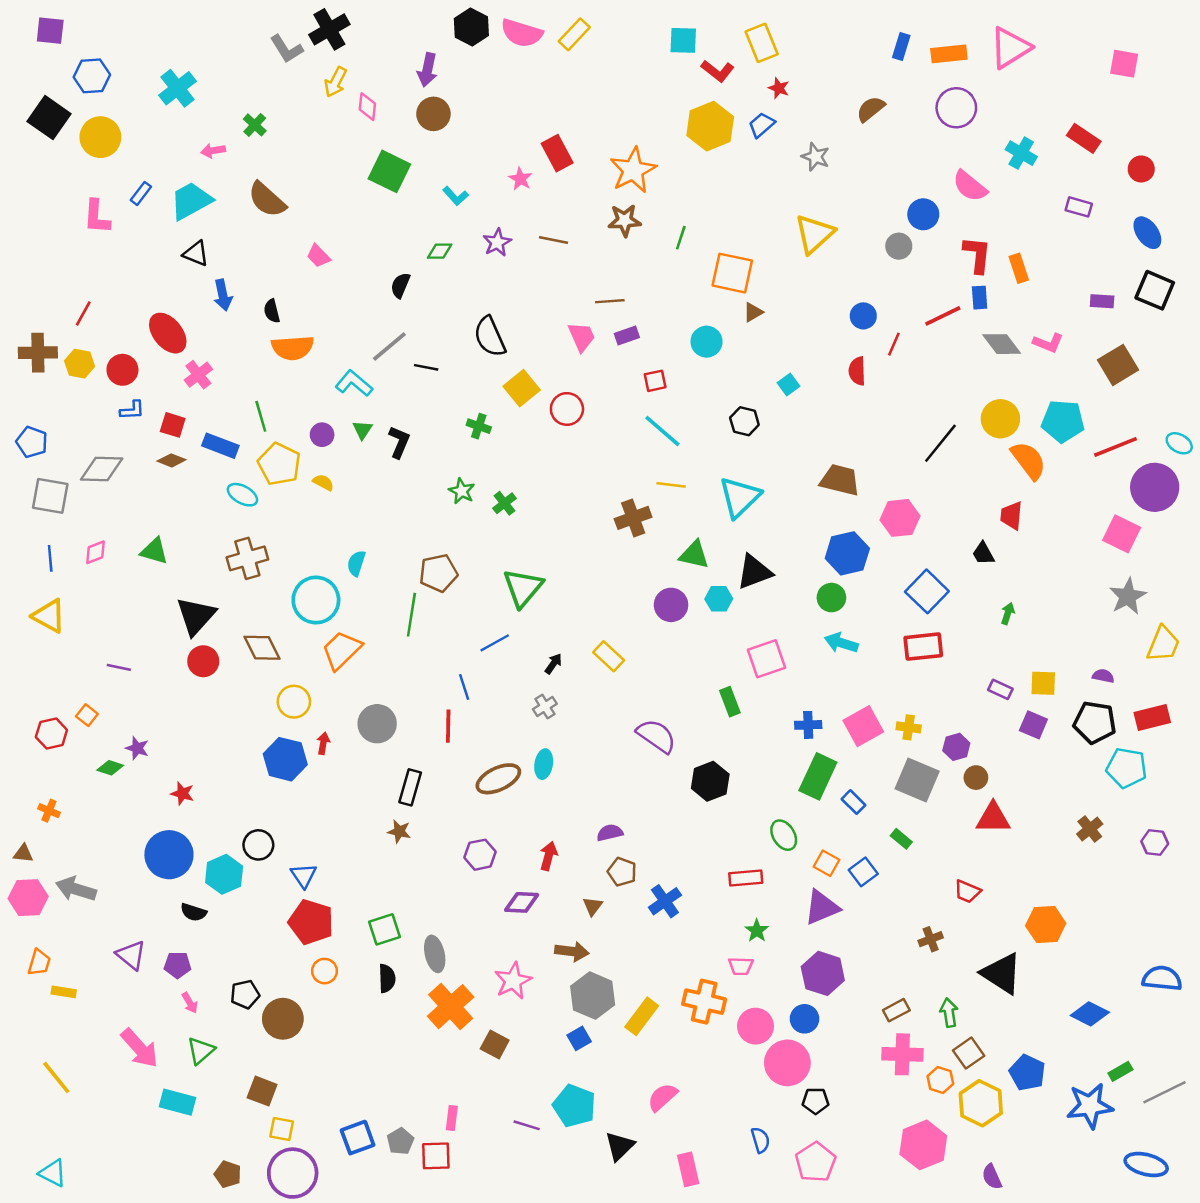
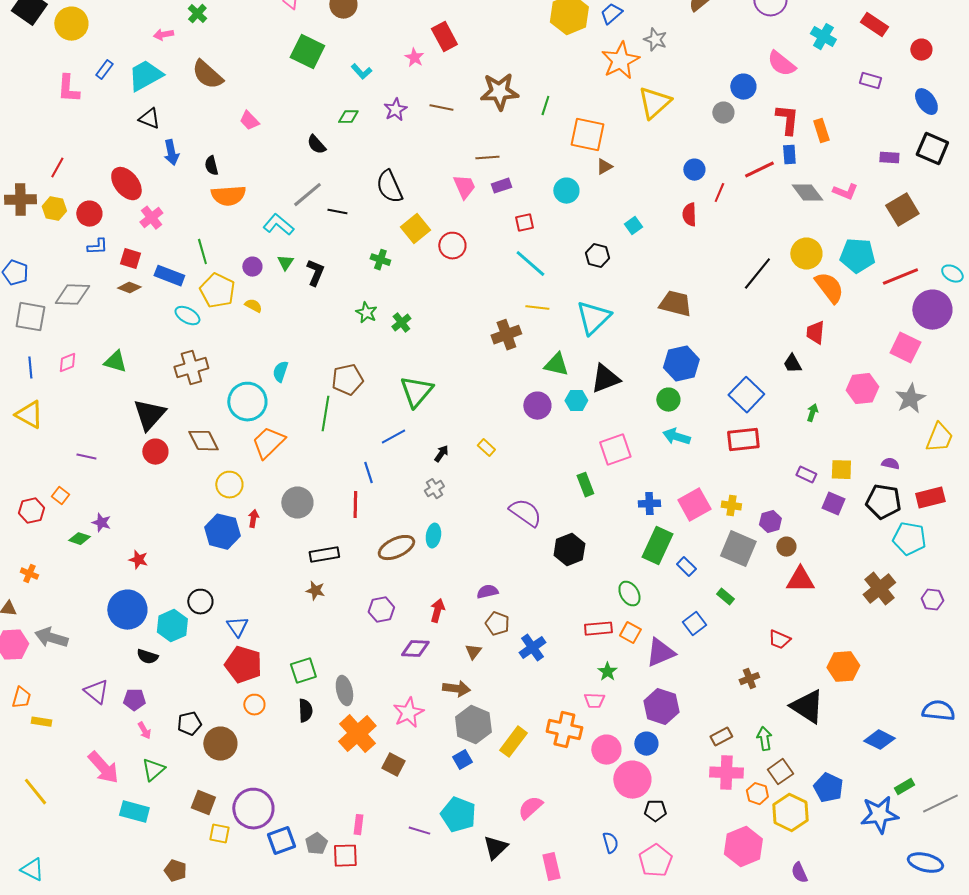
orange star: (633, 170) -> (620, 61), moved
brown star: (624, 220) -> (499, 92), size x1.4
black semicircle: (400, 285) -> (316, 145), turned -65
pink hexagon: (900, 518) -> (862, 389), moved
yellow rectangle: (609, 656) -> (486, 448), size x0.7
black rectangle: (410, 787) -> (324, 555), turned 64
brown cross: (1090, 829) -> (879, 589), size x1.5
orange square: (827, 863) -> (630, 633), moved
purple circle: (293, 1173) -> (253, 809), moved

